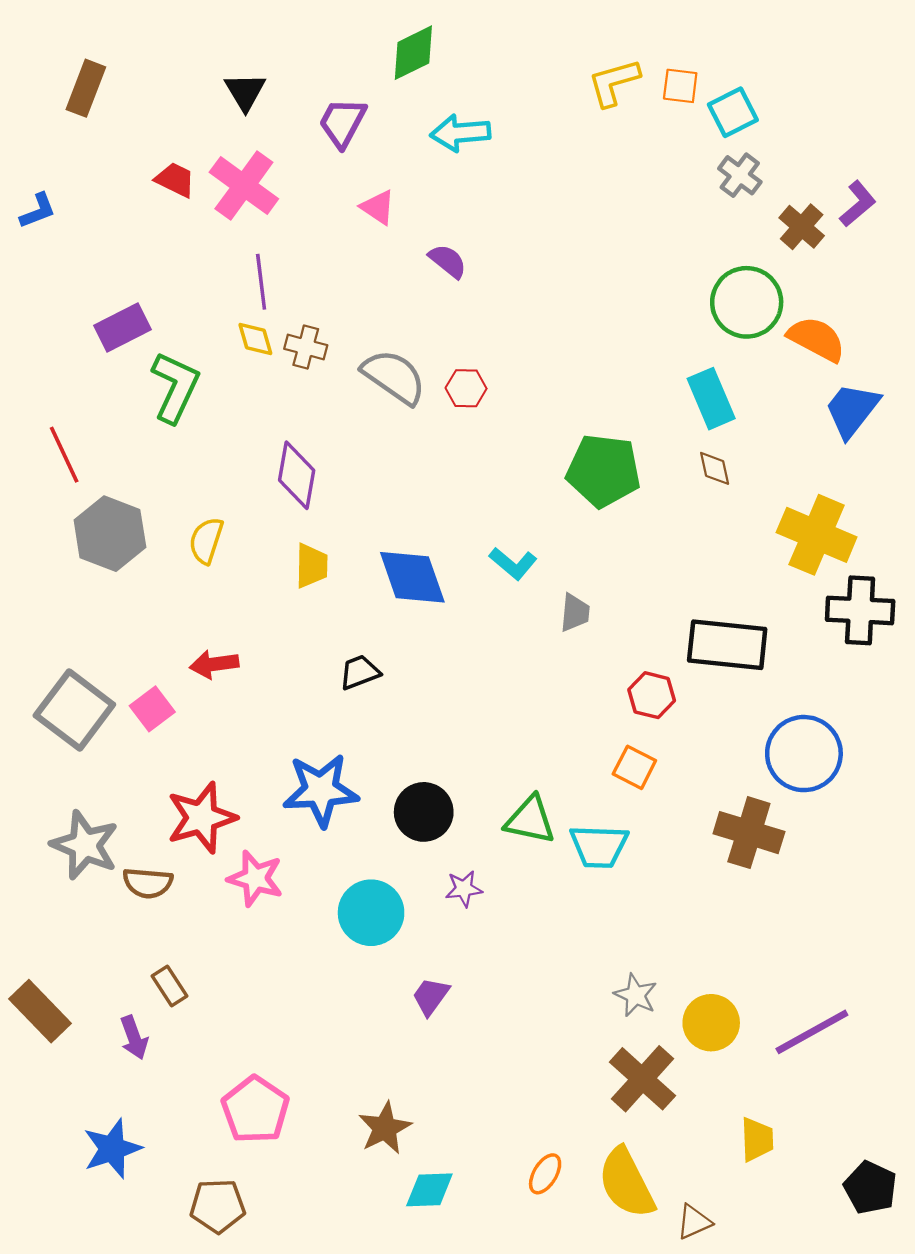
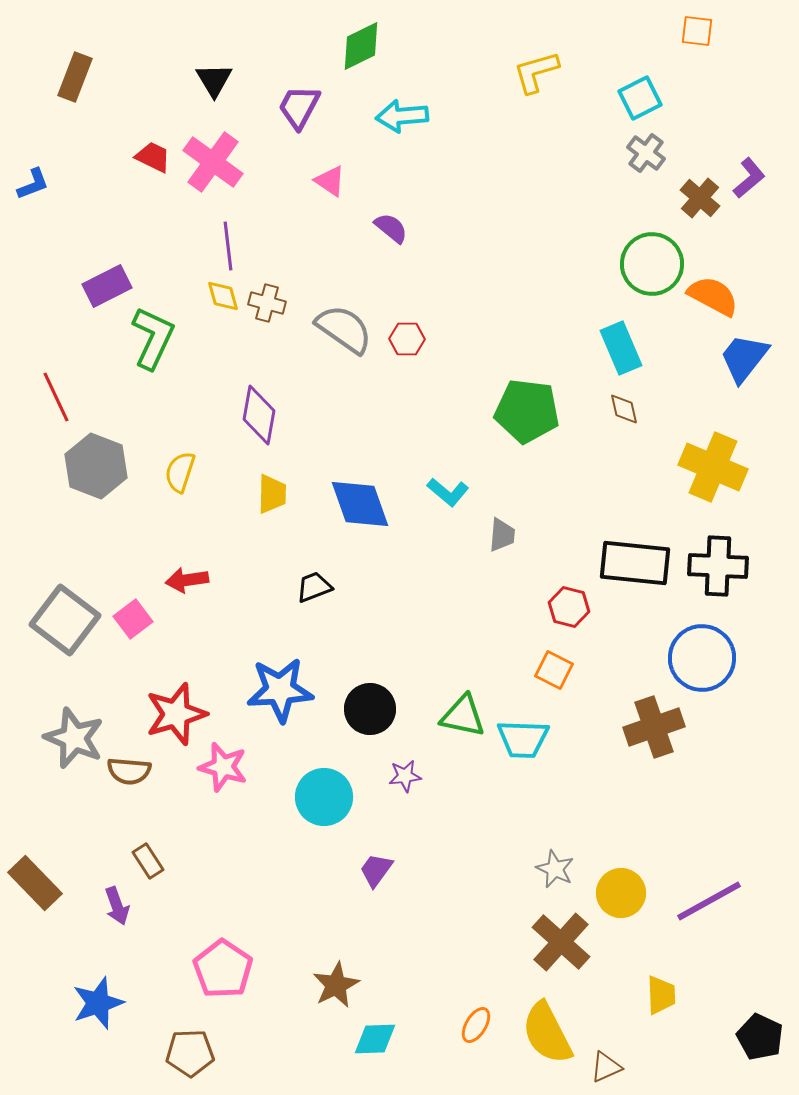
orange square: (680, 86) -> (697, 31), moved
black cross: (860, 610) -> (718, 566), moved
brown cross: (749, 833) -> (654, 727), turned -36

